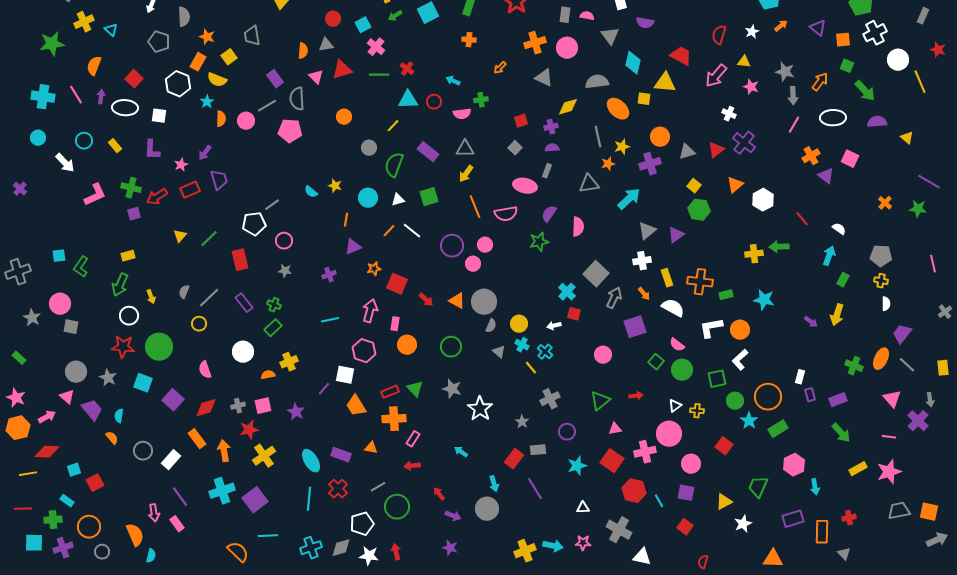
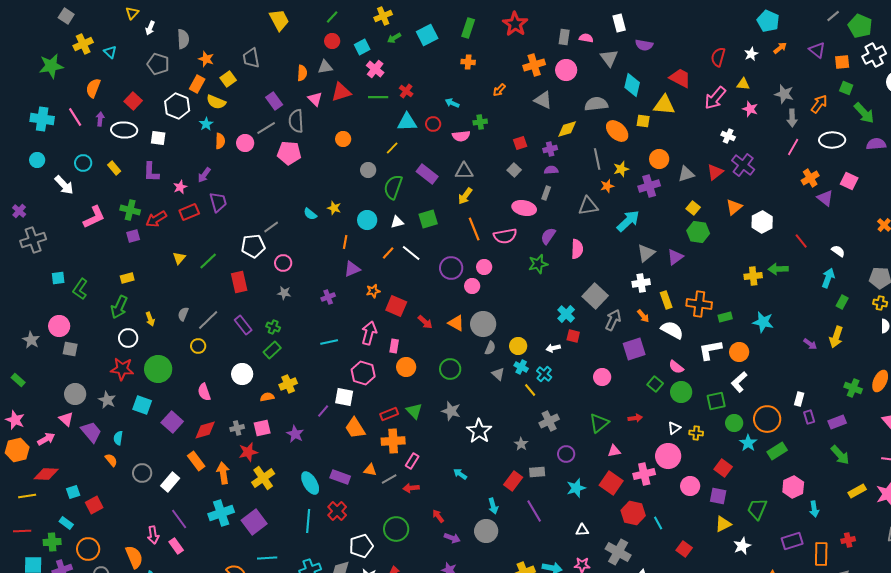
gray cross: (18, 272) -> (33, 240), moved
gray line: (378, 487) -> (389, 479), moved
purple square: (686, 493) -> (718, 496), moved

